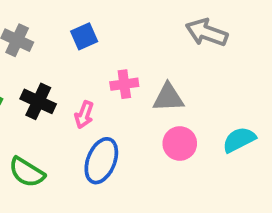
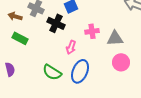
black cross: (38, 101) -> (56, 23), moved
green semicircle: (27, 172) -> (52, 72), moved

